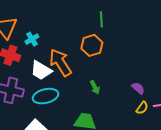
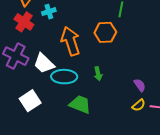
white trapezoid: (41, 70) -> (44, 63), moved
cyan ellipse: (46, 96) -> (64, 77), moved

